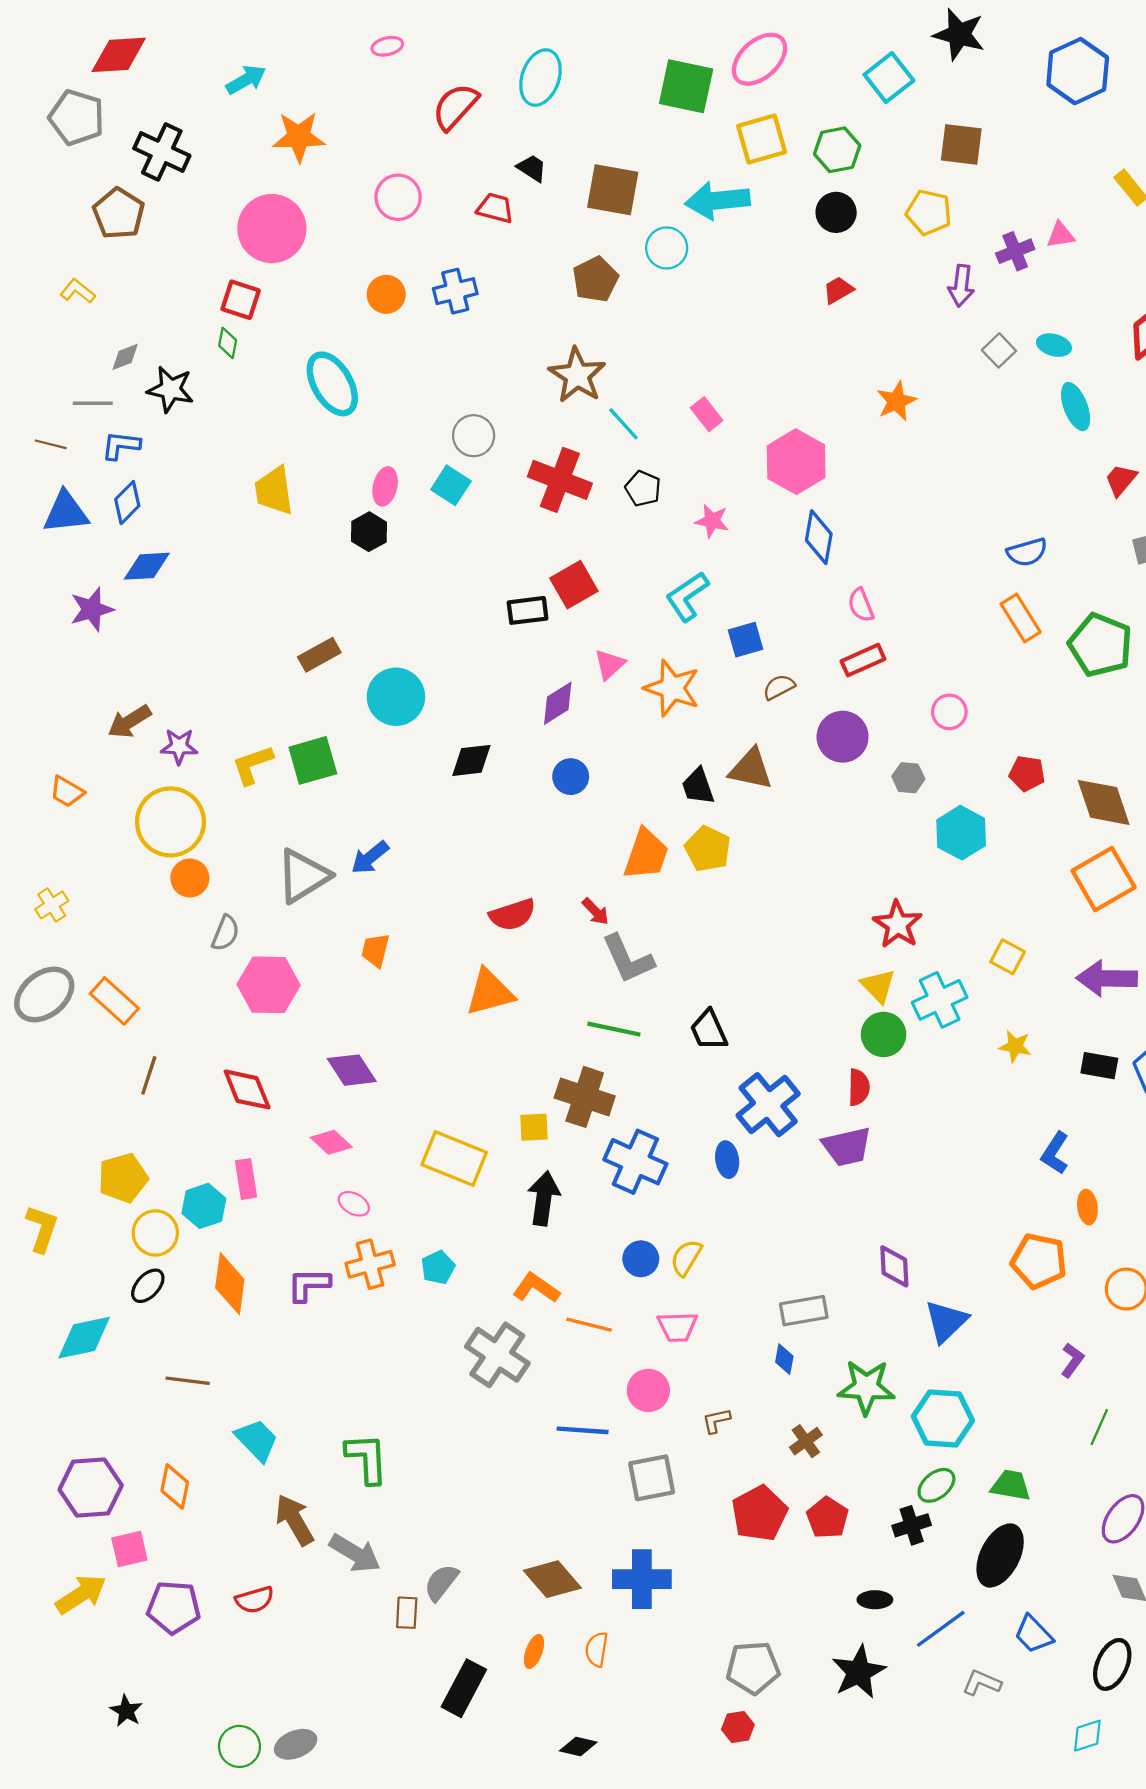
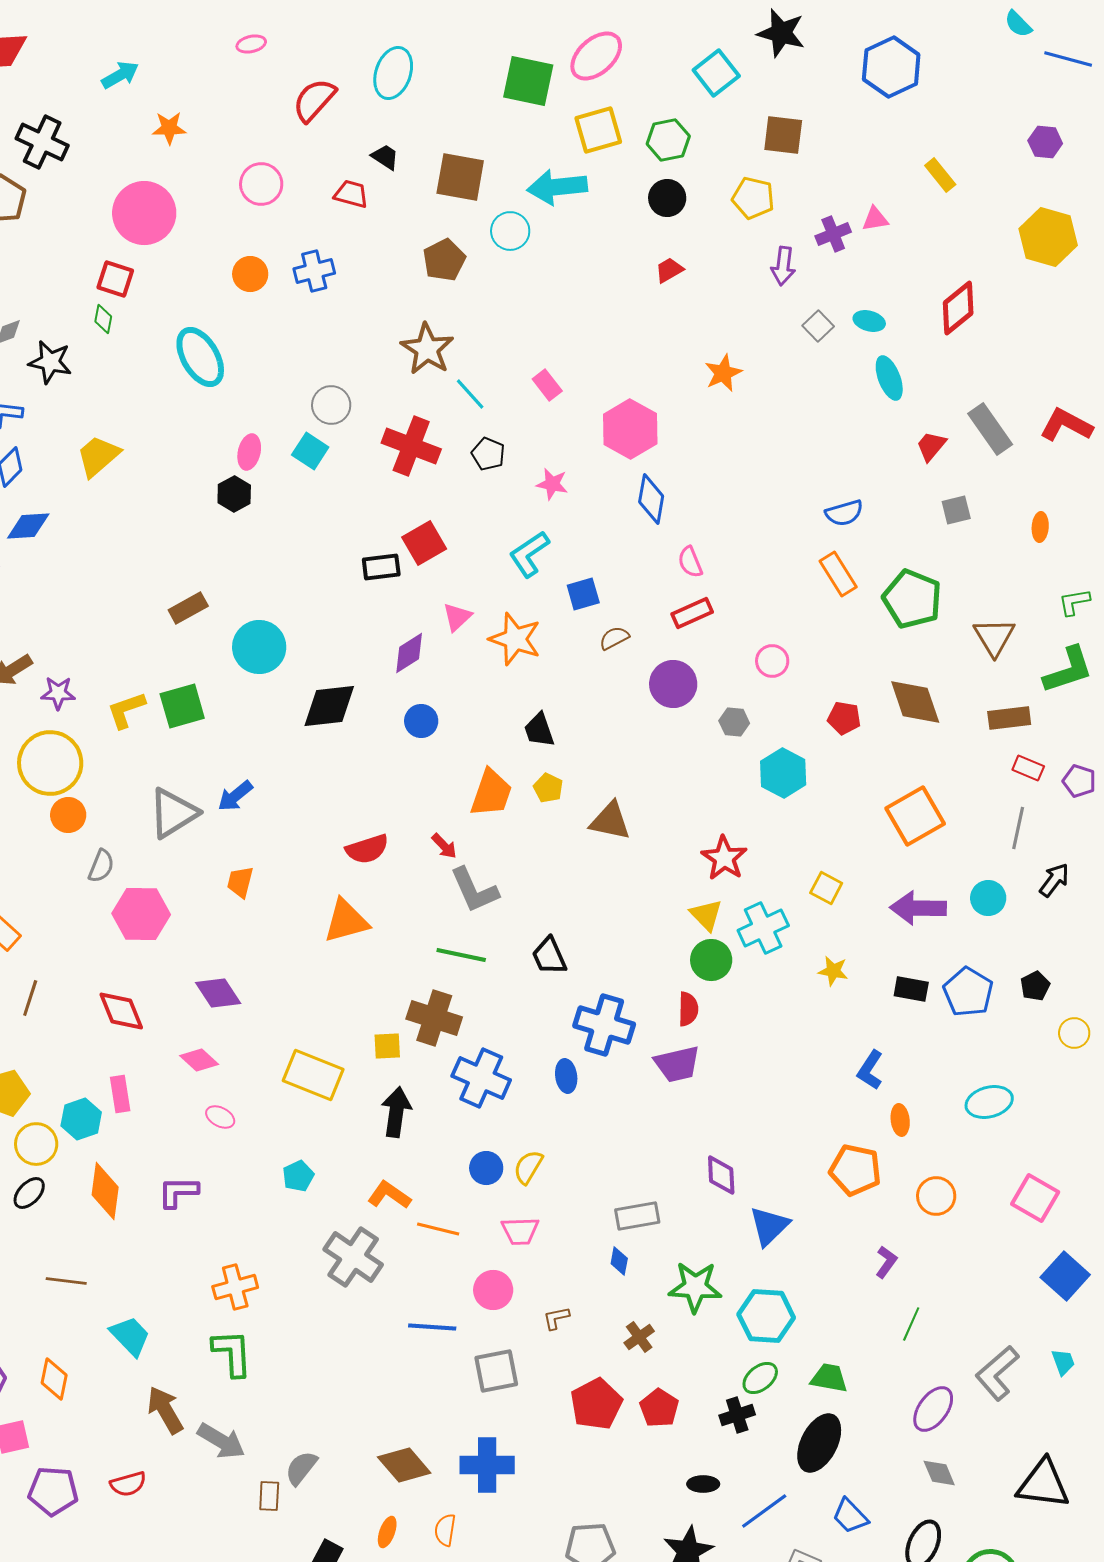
orange star: (299, 137) -> (169, 128), size x0.7
yellow trapezoid: (274, 491) -> (98, 456), moved, turned 57
black diamond: (471, 760) -> (329, 706), size x1.4
brown triangle: (751, 769) -> (610, 821), moved
brown diamond: (1104, 802) -> (915, 702), moved
yellow pentagon: (708, 849) -> (548, 788), size x0.7
blue cross: (768, 1105) -> (604, 1025), turned -34
orange cross: (370, 1264) -> (235, 1287), moved

